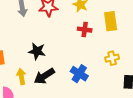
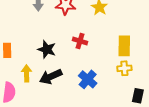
yellow rectangle: (111, 21) -> (124, 46), moved
red cross: (85, 30) -> (80, 41), moved

